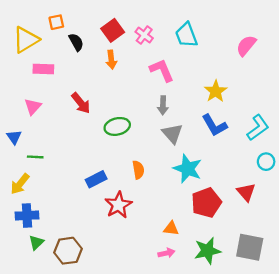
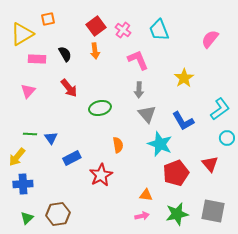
black semicircle: (76, 42) -> (65, 54), moved
blue L-shape: (214, 125) -> (183, 121), moved
blue triangle: (14, 137) -> (51, 138), moved
blue rectangle: (96, 179) -> (72, 158), moved
green triangle: (36, 242) -> (27, 218), moved

